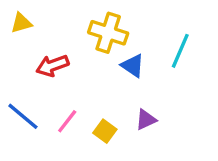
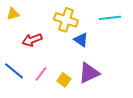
cyan line: (180, 51) -> (110, 18), moved, turned 60
purple triangle: (146, 120) -> (89, 73), size x1.6

